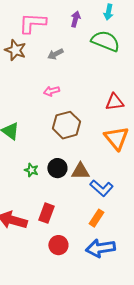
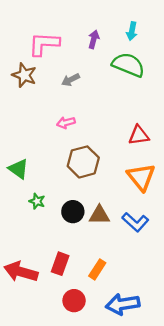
green star: (31, 170) -> (37, 201), moved
blue L-shape: (101, 188) -> (135, 222), moved
orange rectangle: (96, 218) -> (97, 269), moved

